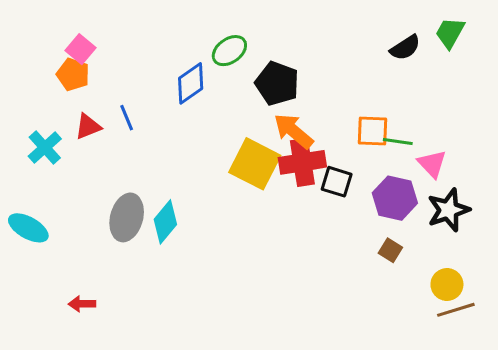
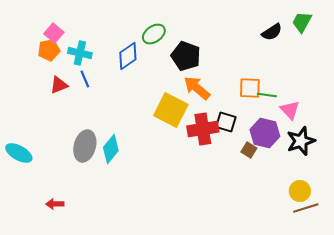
orange pentagon: (73, 74) -> (49, 50), turned -30
cyan cross: (45, 147) -> (80, 53), moved, turned -35
red cross: (302, 162) -> (203, 129), moved
brown square: (390, 250) -> (249, 150), moved

